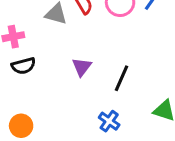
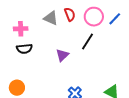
black line: (121, 78) -> (88, 42), moved

